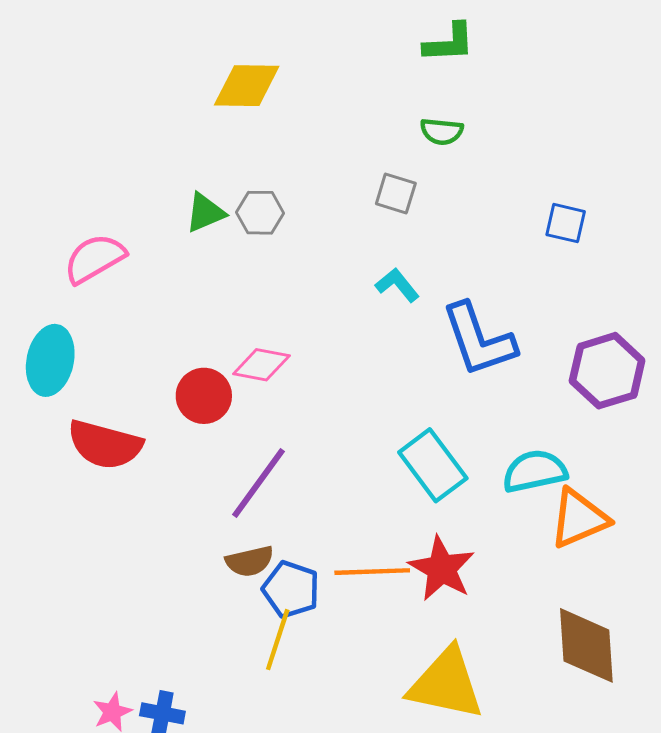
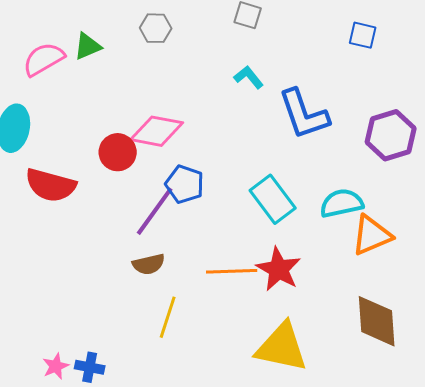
green triangle: (205, 213) -> (88, 46), moved
pink diamond: (261, 365) -> (157, 131), size x1.4
blue pentagon: (291, 589) -> (185, 184), moved

